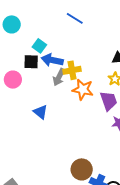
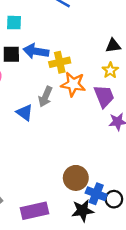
cyan square: (39, 46) -> (14, 23), moved, turned -32
gray arrow: (59, 77) -> (45, 97), moved

